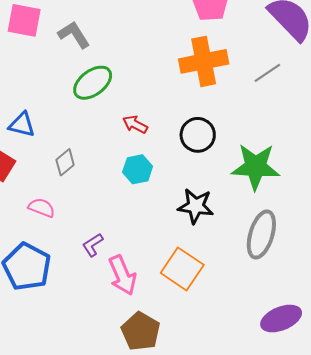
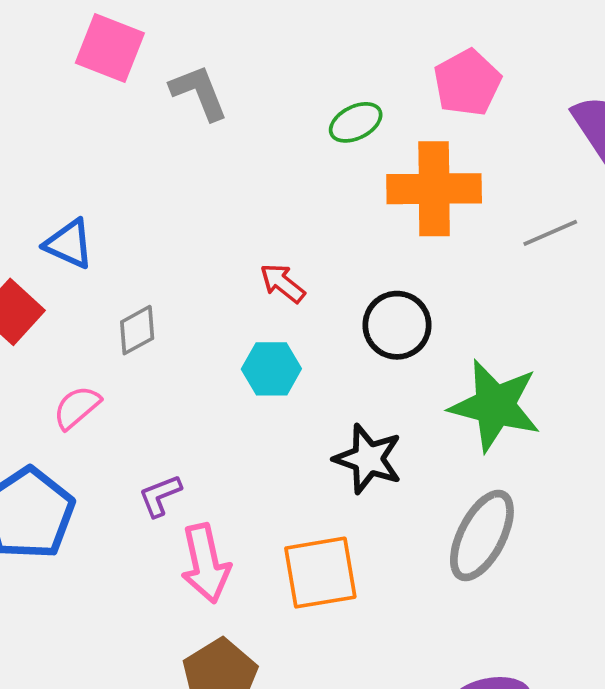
green ellipse: (93, 83) -> (356, 122), moved, size x0.7
pink semicircle: (42, 208) -> (77, 407), turned -72
orange square: (182, 269) -> (320, 573), turned 36

